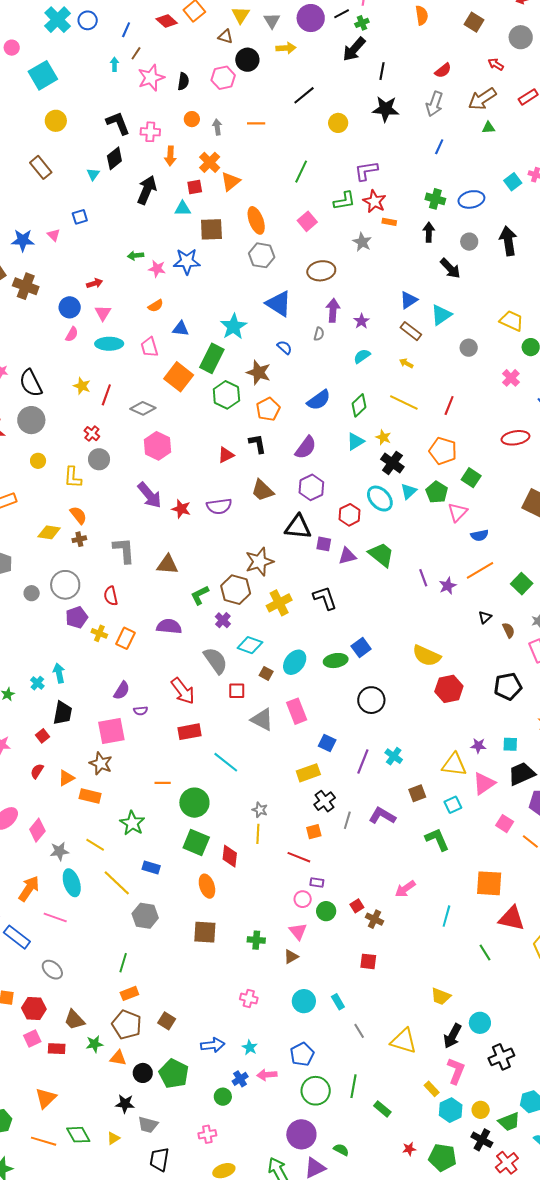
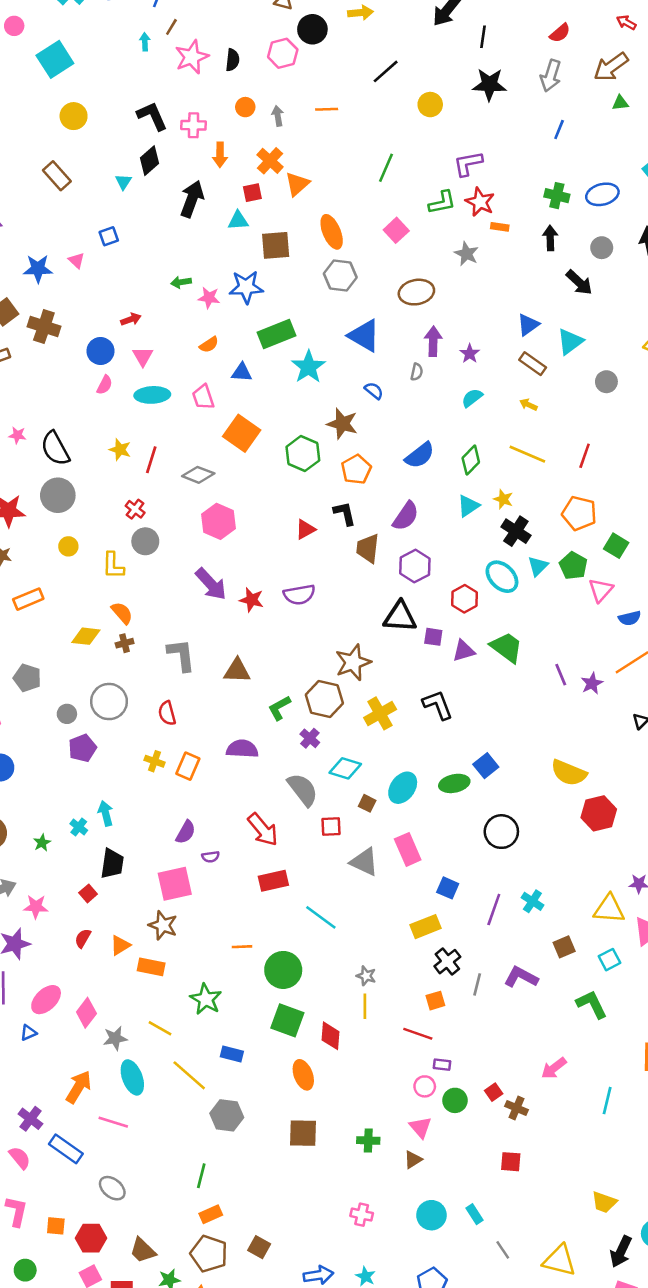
green rectangle: (212, 358) -> (277, 334), moved, turned 44
brown trapezoid: (262, 490) -> (368, 548), moved, turned 55
purple pentagon: (77, 617) -> (82, 748), moved

